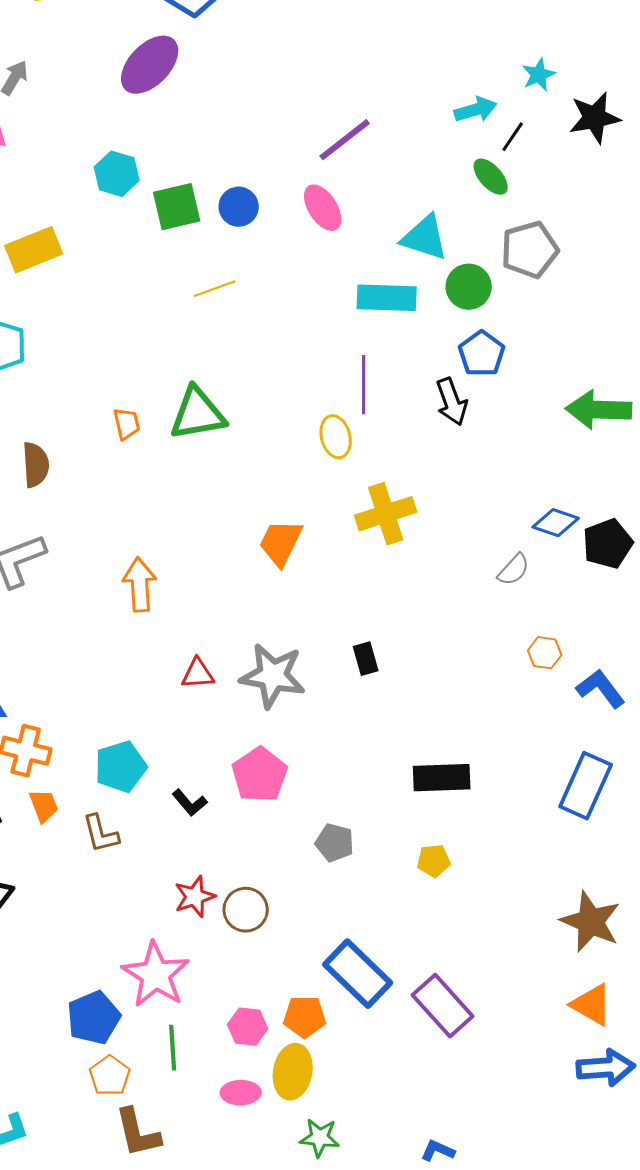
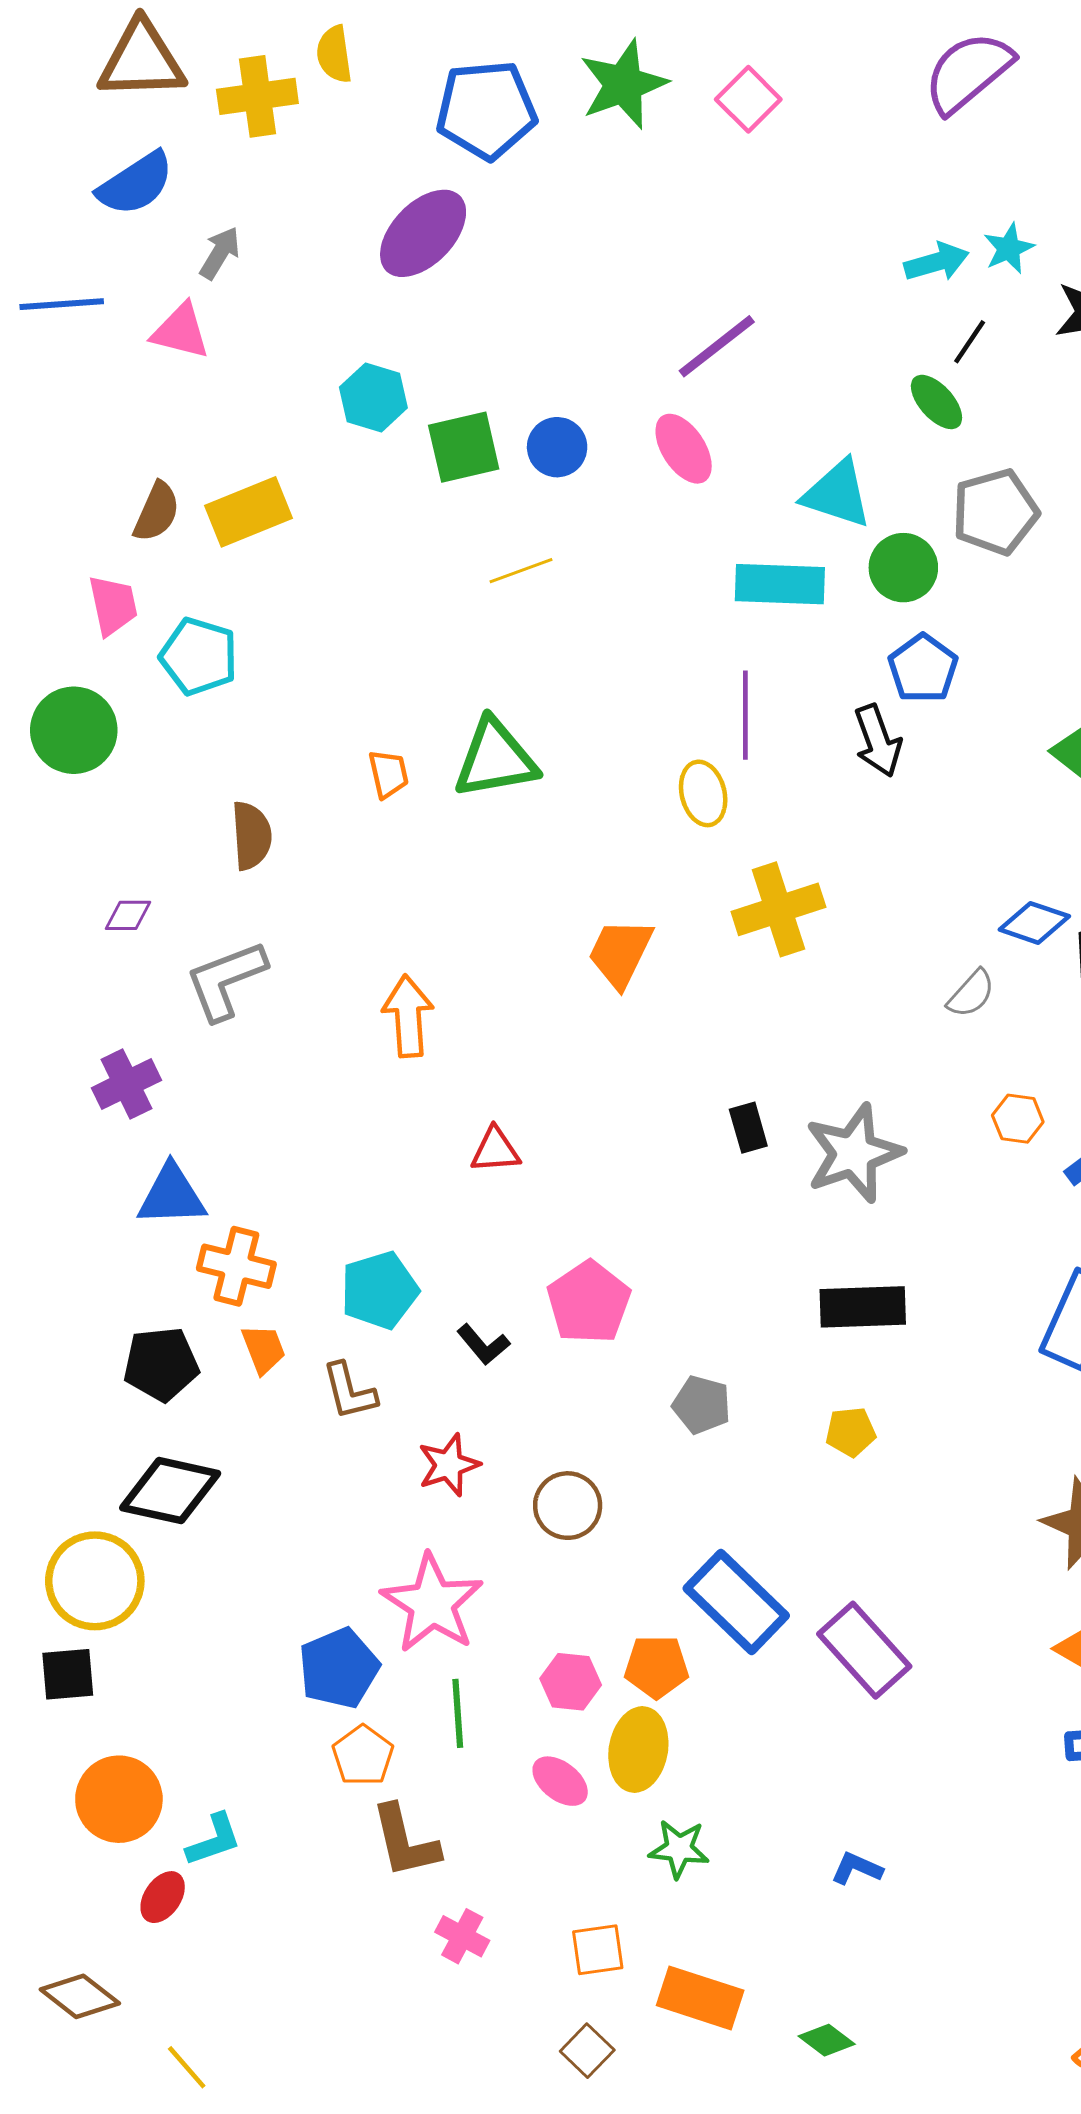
cyan arrow: (476, 110) -> (936, 262), moved
gray star: (273, 676) -> (854, 1153), moved, turned -30
red star: (195, 897) -> (449, 1465), moved
pink ellipse: (241, 1093) -> (560, 1781), turned 39

